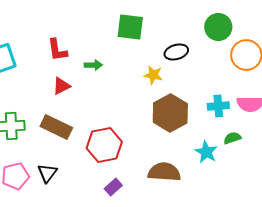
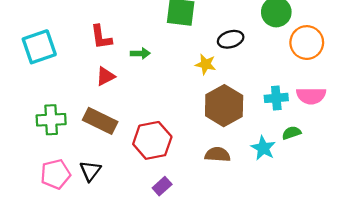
brown semicircle: (164, 172) -> (218, 155), moved, size x0.7

